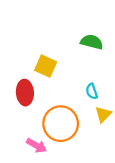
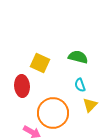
green semicircle: (92, 42) -> (78, 57), moved

